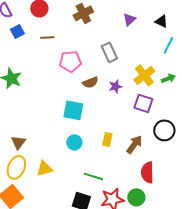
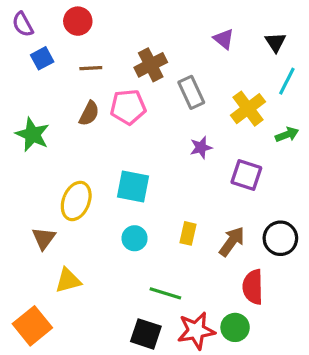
brown cross: (83, 13) -> (151, 65), moved
purple triangle: (129, 19) -> (224, 39), turned -40
black triangle: (161, 21) -> (276, 42), turned 32
yellow cross: (144, 75) -> (248, 109), moved
brown semicircle: (90, 82) -> (89, 113), moved, turned -42
black circle: (164, 130) -> (280, 238), moved
yellow ellipse: (16, 167) -> (76, 201), moved
yellow triangle: (44, 168) -> (68, 280), moved

